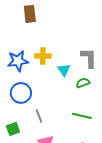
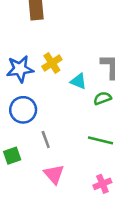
yellow cross: (43, 56) -> (52, 63), turned -35
cyan triangle: (64, 70) -> (78, 81), turned -32

